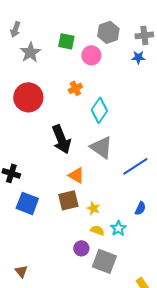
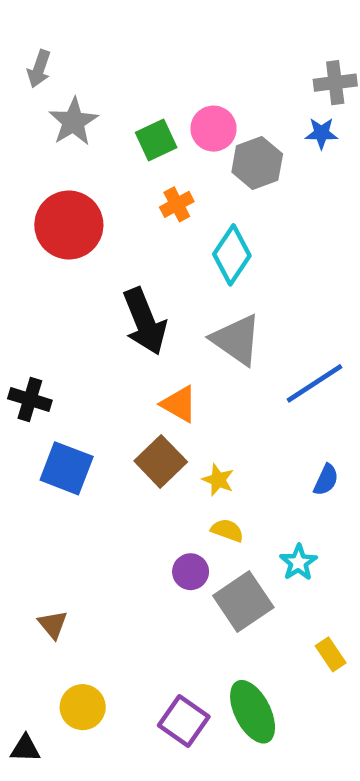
gray hexagon: (108, 32) -> (257, 163), moved
green square: (66, 41) -> (156, 140), moved, turned -36
brown square: (68, 200) -> (161, 461), turned -30
cyan star: (118, 228) -> (298, 562), moved
gray square: (104, 261) -> (243, 602), turned 35

